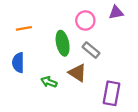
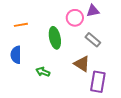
purple triangle: (116, 13) -> (93, 11), moved
gray rectangle: (91, 50) -> (93, 40), moved
brown triangle: (77, 73) -> (82, 64), moved

